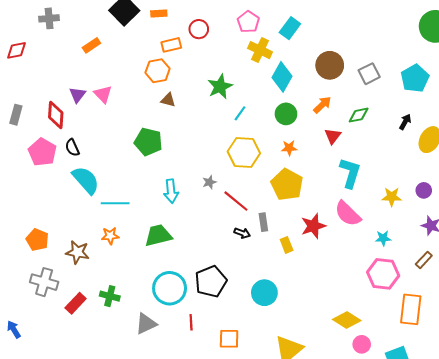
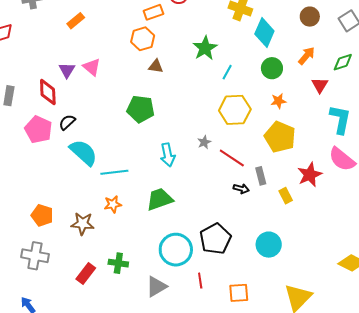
brown circle: (330, 65) -> (310, 17), size x0.7
black semicircle: (72, 148) -> (67, 122), turned 78
gray cross: (44, 282) -> (35, 256), moved

